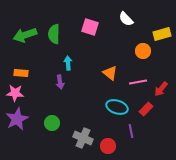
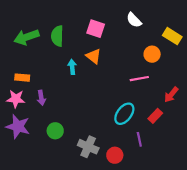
yellow rectangle: (162, 34) -> (172, 36), turned 48
orange triangle: (110, 73) -> (94, 56), moved
purple arrow: (60, 82) -> (41, 98), moved
pink line: (138, 82) -> (139, 79), moved
cyan ellipse: (117, 107) -> (124, 114), turned -70
purple star: (17, 119) -> (18, 127), turned -30

